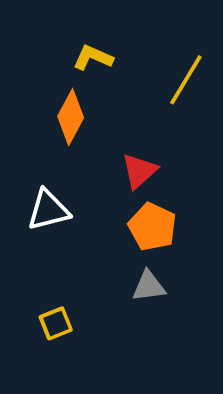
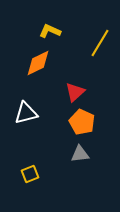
orange diamond: (71, 117) -> (38, 63), turned 36

